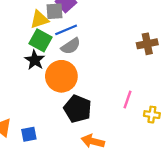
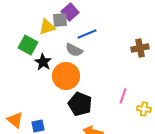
blue line: (66, 30) -> (87, 34), moved
green square: (41, 40) -> (28, 45), moved
gray semicircle: (71, 46) -> (74, 50), turned 60

